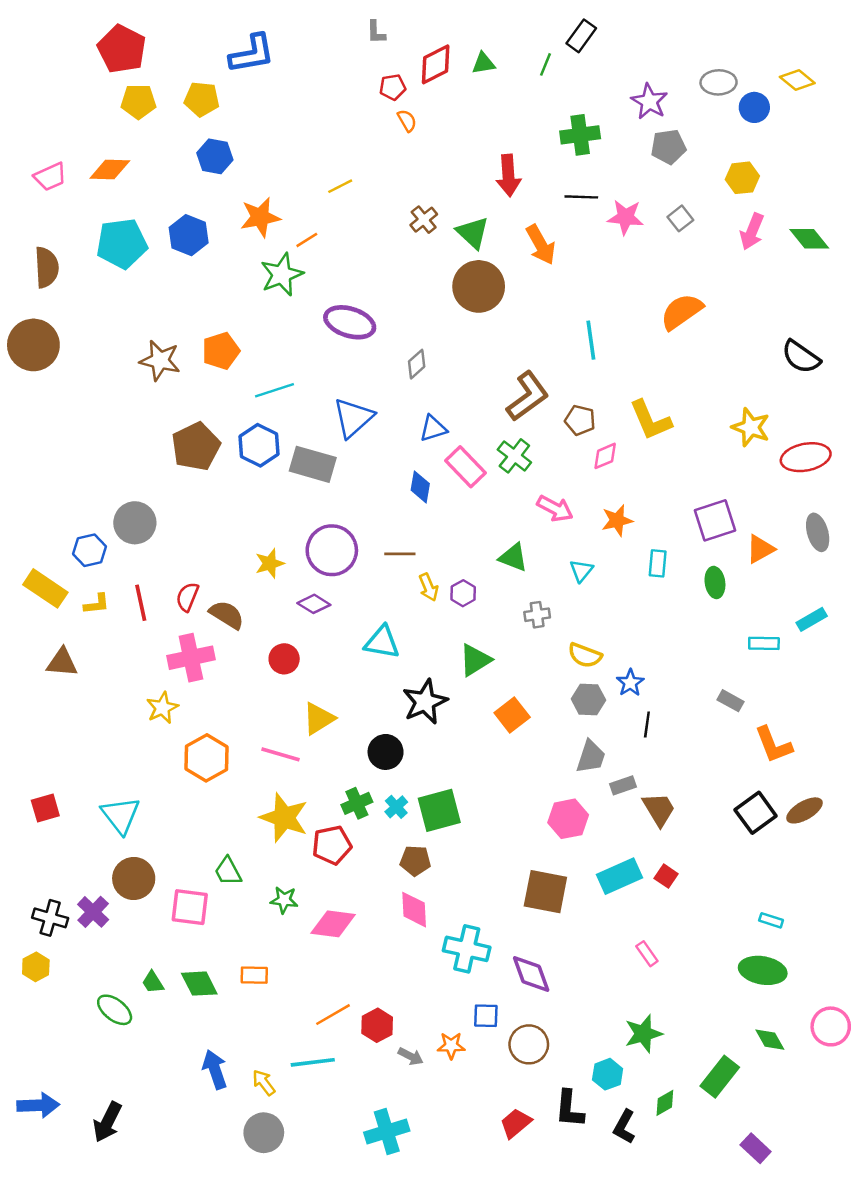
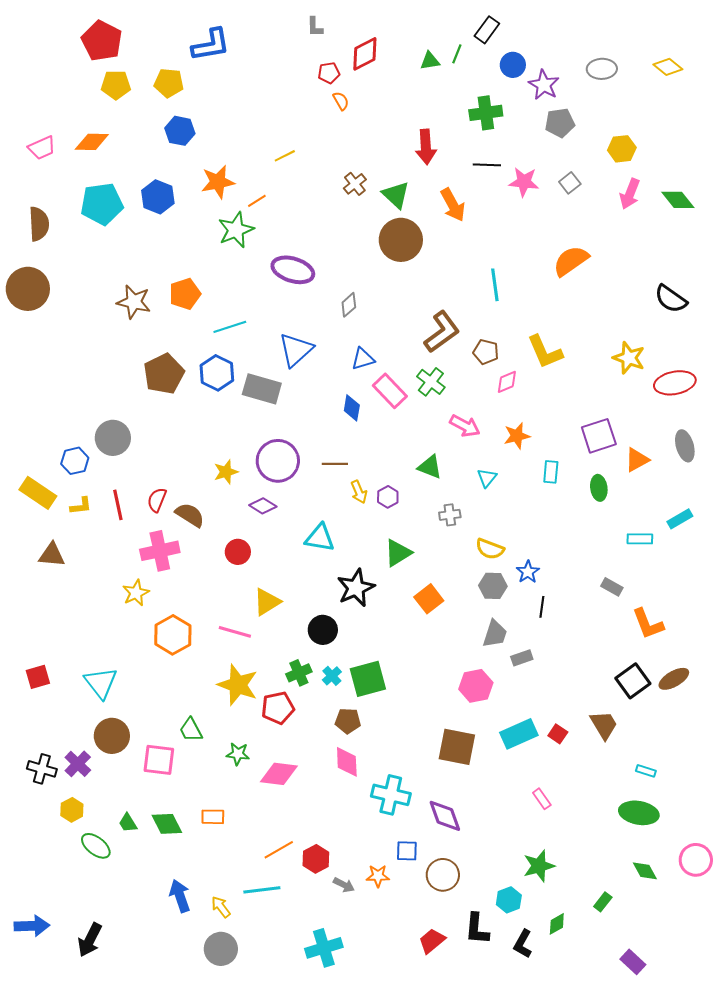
green triangle: (483, 63) -> (430, 61), moved
blue circle: (754, 107) -> (513, 65), moved
brown trapezoid: (659, 809) -> (604, 725), moved
yellow hexagon: (36, 967) -> (72, 810), moved
green rectangle: (720, 1077) -> (603, 902), size x0.6

